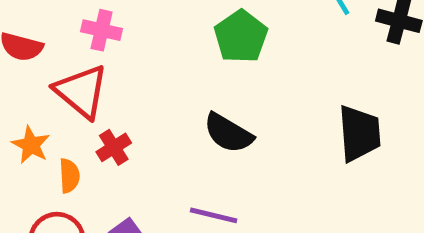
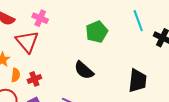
red cross: (114, 147) -> (34, 79), moved

